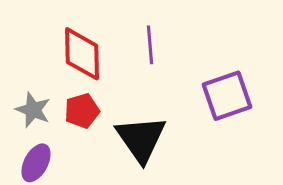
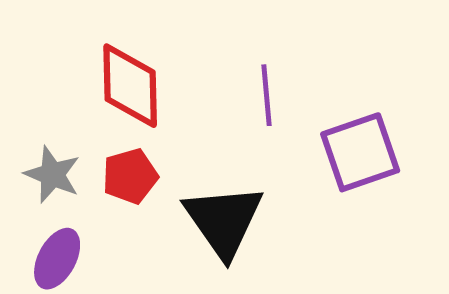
purple line: (150, 45) -> (267, 95), moved

